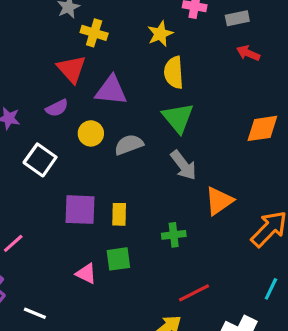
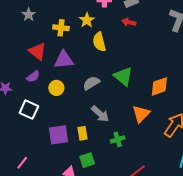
yellow cross: (94, 33) -> (61, 28), moved
red arrow: (248, 53) -> (129, 22), moved
green triangle: (178, 118) -> (123, 76), moved
orange diamond: (262, 128) -> (159, 86), moved
gray semicircle: (129, 145) -> (91, 83), moved
gray arrow: (183, 165) -> (100, 114), moved

